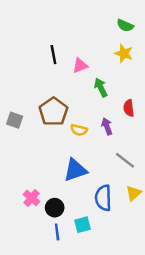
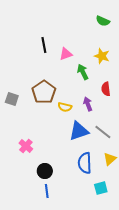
yellow star: (124, 53) -> (102, 56), moved
blue triangle: (75, 170) -> (79, 131), moved
pink cross: (32, 198) -> (26, 146), moved
cyan square: (83, 225) -> (101, 188), moved

